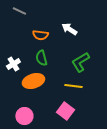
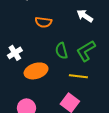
white arrow: (69, 29) -> (85, 16), moved
green semicircle: (41, 58) -> (61, 51), moved

